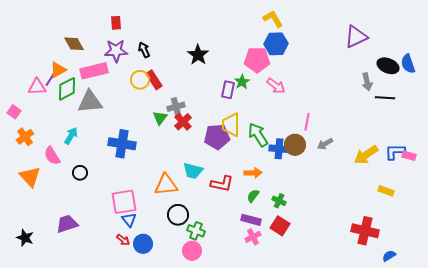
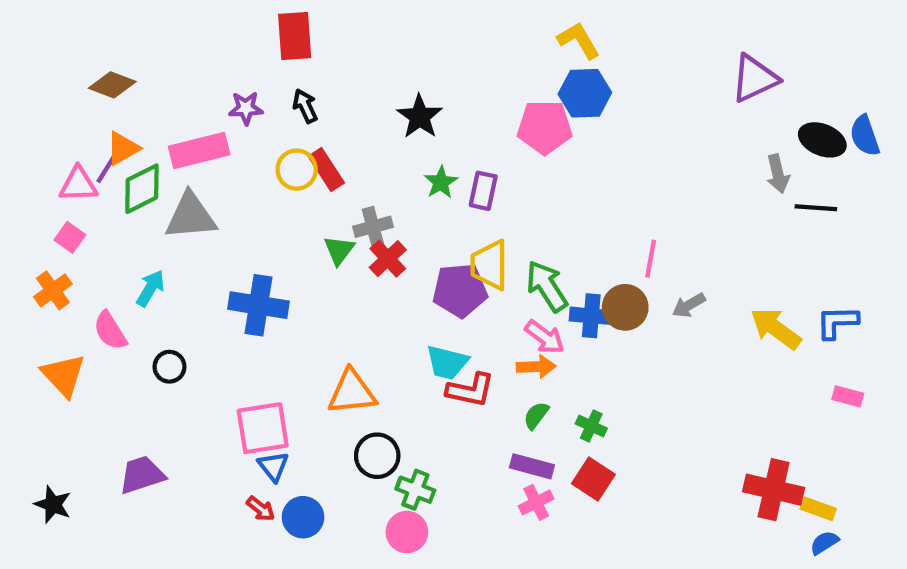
red rectangle: (116, 23) -> (295, 36), moved, size x1.6
brown diamond: (74, 44) -> (112, 85), moved, turned -40
purple star: (116, 51) -> (246, 108), size x0.7
green star: (242, 82) -> (441, 182), moved
pink arrow: (276, 86) -> (545, 337), moved
pink square: (14, 112) -> (70, 237), moved
yellow arrow: (366, 155) -> (776, 329), turned 70
pink rectangle: (409, 156) -> (848, 396), moved
cyan trapezoid: (193, 171) -> (447, 362), moved
yellow rectangle: (386, 191) -> (818, 509), moved

